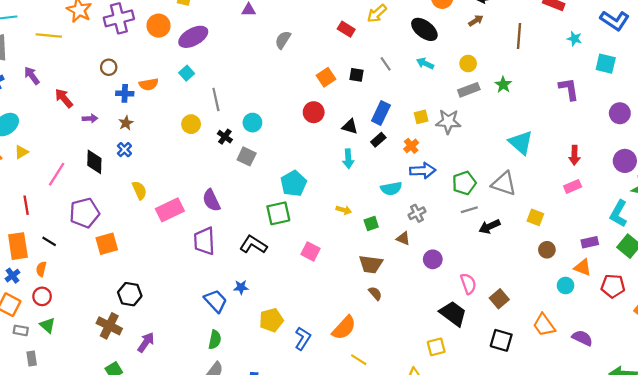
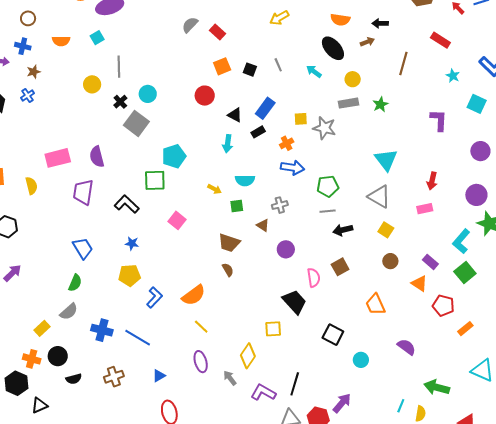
red rectangle: (346, 29) -> (218, 32), moved
black ellipse: (424, 29) -> (333, 48), moved
blue cross: (125, 93) -> (23, 46), moved
gray square: (247, 156) -> (136, 123), size x1.4
gray triangle: (504, 184) -> (379, 197), moved
cyan semicircle: (391, 189) -> (245, 180), moved
yellow semicircle: (139, 190) -> (31, 186), moved
purple rectangle: (590, 242) -> (430, 262), turned 42
cyan circle: (566, 285) -> (361, 360), moved
blue star: (241, 287) -> (132, 243), moved
brown square: (499, 299) -> (340, 267), moved
orange trapezoid: (544, 325) -> (375, 304), moved

